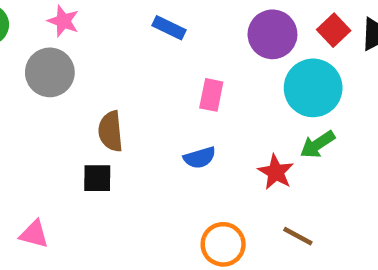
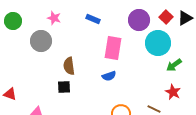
pink star: (63, 21) -> (54, 18), moved
pink rectangle: (211, 95) -> (113, 48), size x1.6
green arrow: (318, 145) -> (174, 65), moved
red star: (276, 172) -> (173, 92), moved

